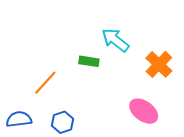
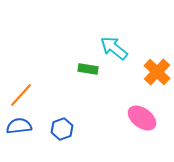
orange line: (45, 83) -> (21, 95), moved

